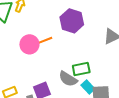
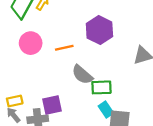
pink circle: (29, 44) -> (31, 43), moved
gray semicircle: (68, 79) -> (82, 75), moved

